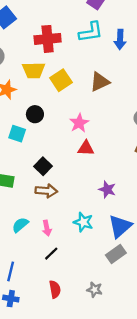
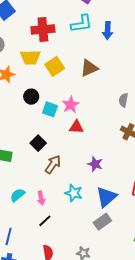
cyan square: (17, 134) -> (50, 109), moved
brown arrow: (46, 191) -> (53, 164), moved, turned -60

